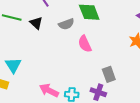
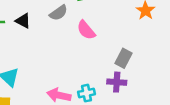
gray rectangle: (109, 74) -> (123, 58), turned 63

